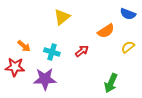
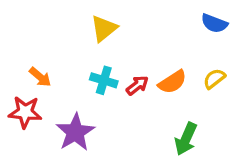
orange semicircle: (106, 31) -> (172, 82), moved
cyan cross: (52, 52) -> (104, 80), moved
purple star: (45, 79) -> (75, 132), turned -30

